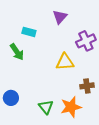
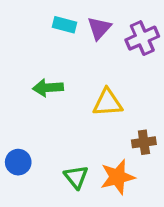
cyan rectangle: (29, 32) -> (65, 25), moved
purple cross: (86, 41) -> (142, 38), moved
green arrow: (17, 52) -> (48, 88), moved, turned 120

